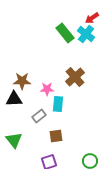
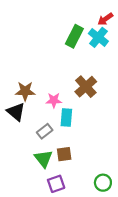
green rectangle: (65, 33) -> (74, 36), turned 66
black triangle: (14, 99) -> (16, 112), turned 42
green triangle: (14, 140) -> (43, 159), moved

